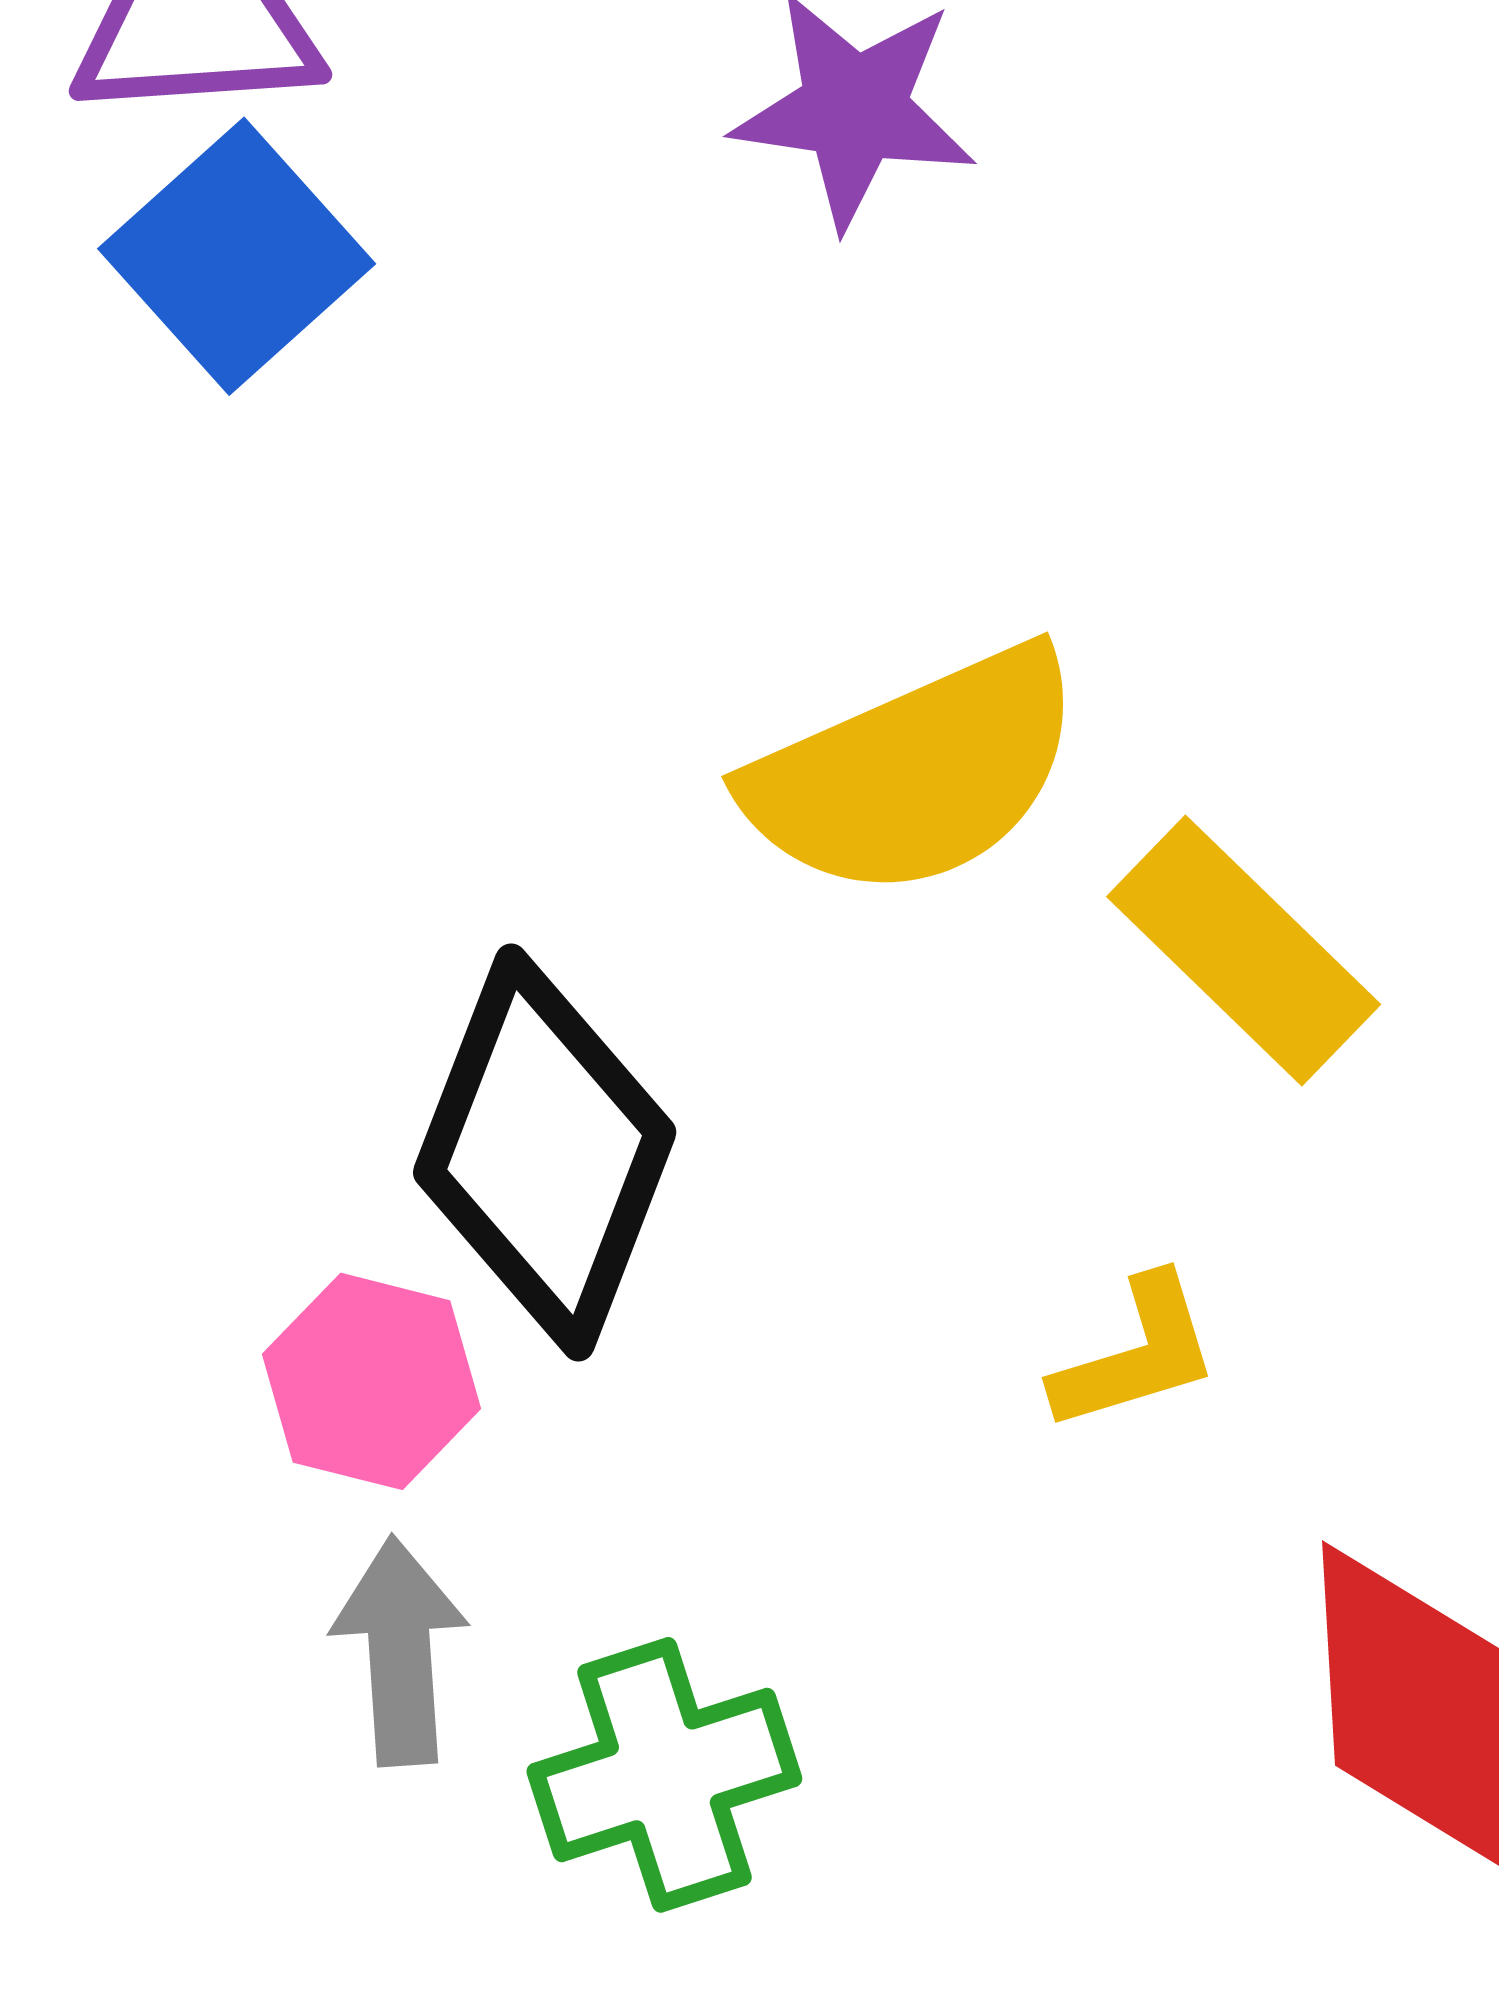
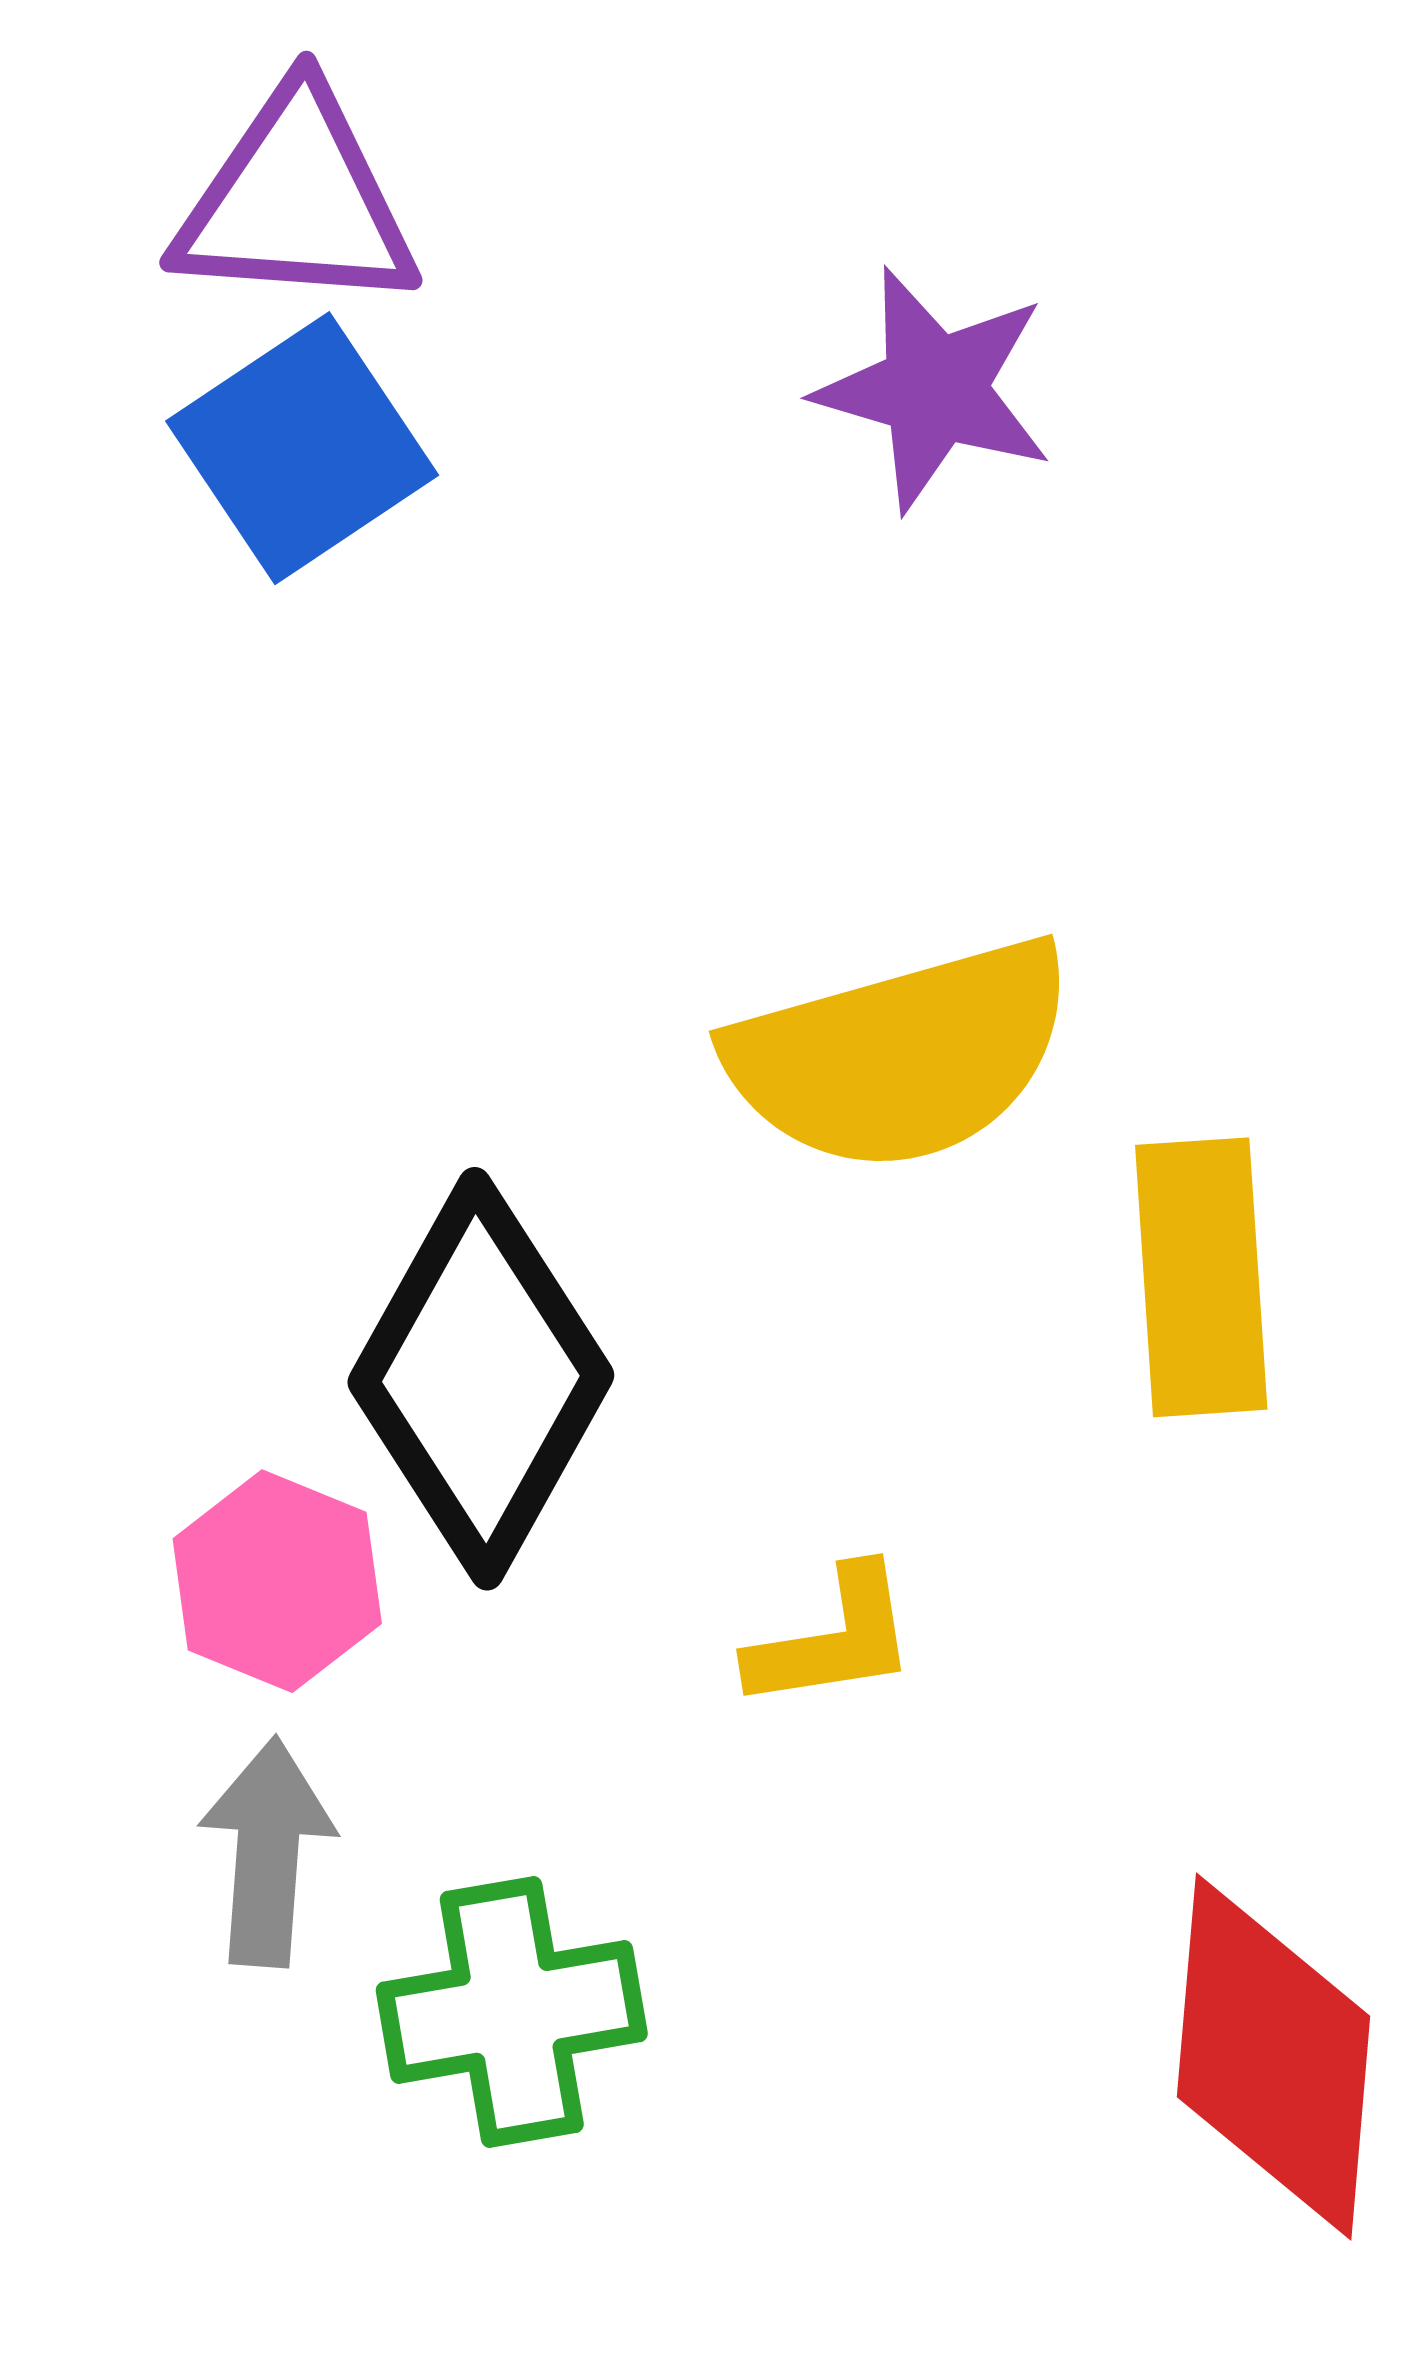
yellow rectangle: (1244, 950) -> (1201, 1277), turned 34
yellow L-shape: (1136, 1354) -> (833, 1639), moved

